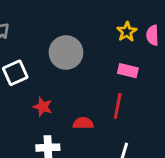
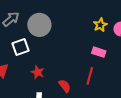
gray circle: (66, 53) -> (39, 25), moved
red semicircle: (83, 123) -> (65, 86), turned 48

